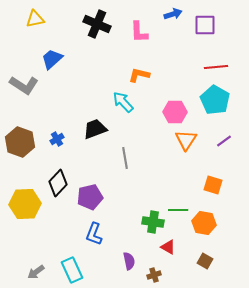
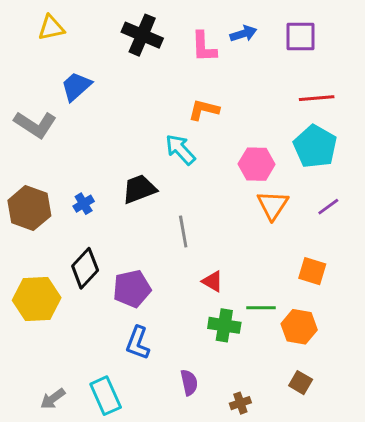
blue arrow: (173, 14) -> (243, 34), moved
red triangle: (168, 247) -> (213, 281), moved
brown cross: (154, 275) -> (240, 403), moved

